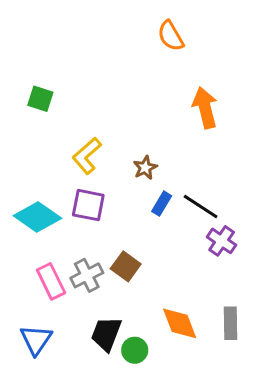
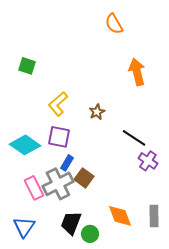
blue rectangle: (162, 204) -> (67, 163), moved
gray cross: (87, 275) -> (58, 184), size x1.4

